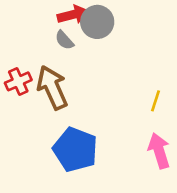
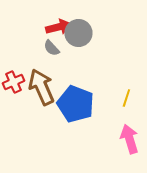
blue pentagon: (75, 149) -> (75, 104), moved

